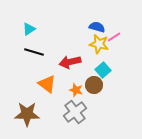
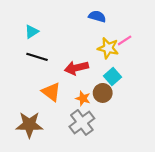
blue semicircle: (97, 27) -> (97, 16), moved

